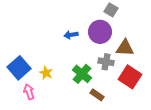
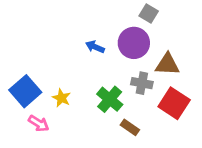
blue arrow: (71, 35) -> (95, 47), turned 32
pink arrow: (29, 92) -> (39, 123), turned 140

